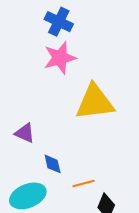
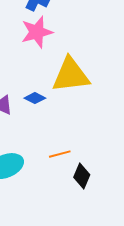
blue diamond: (53, 164) -> (35, 98), moved, turned -50

